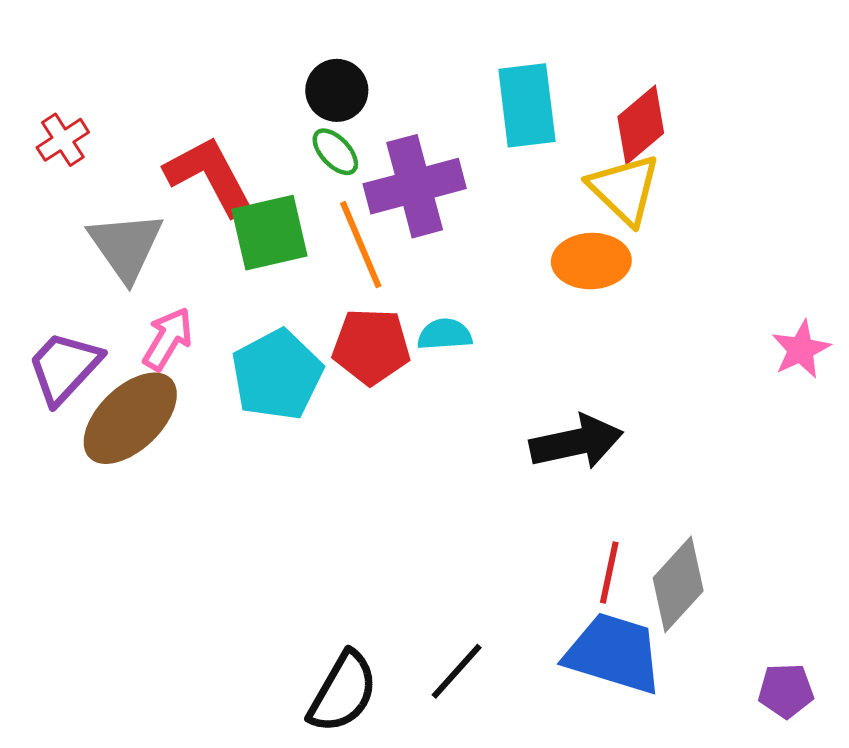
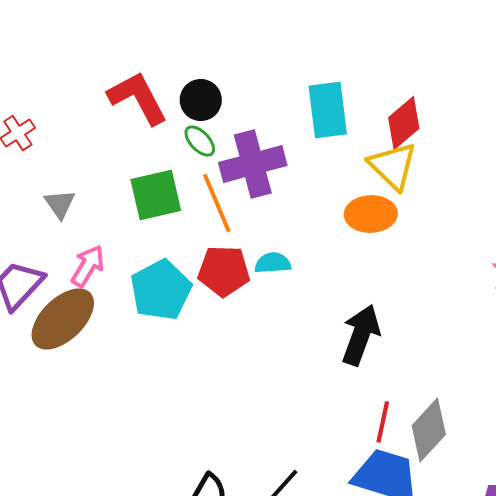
red L-shape: (210, 176) -> (138, 98), moved
gray triangle: (126, 246) -> (60, 204), size x0.6
black arrow: (576, 442) -> (361, 335), turned -58

